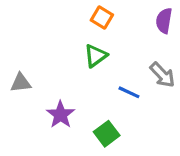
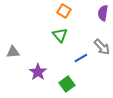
green triangle: (96, 56) -> (60, 35), turned -35
blue line: (129, 92) -> (81, 58), turned -56

